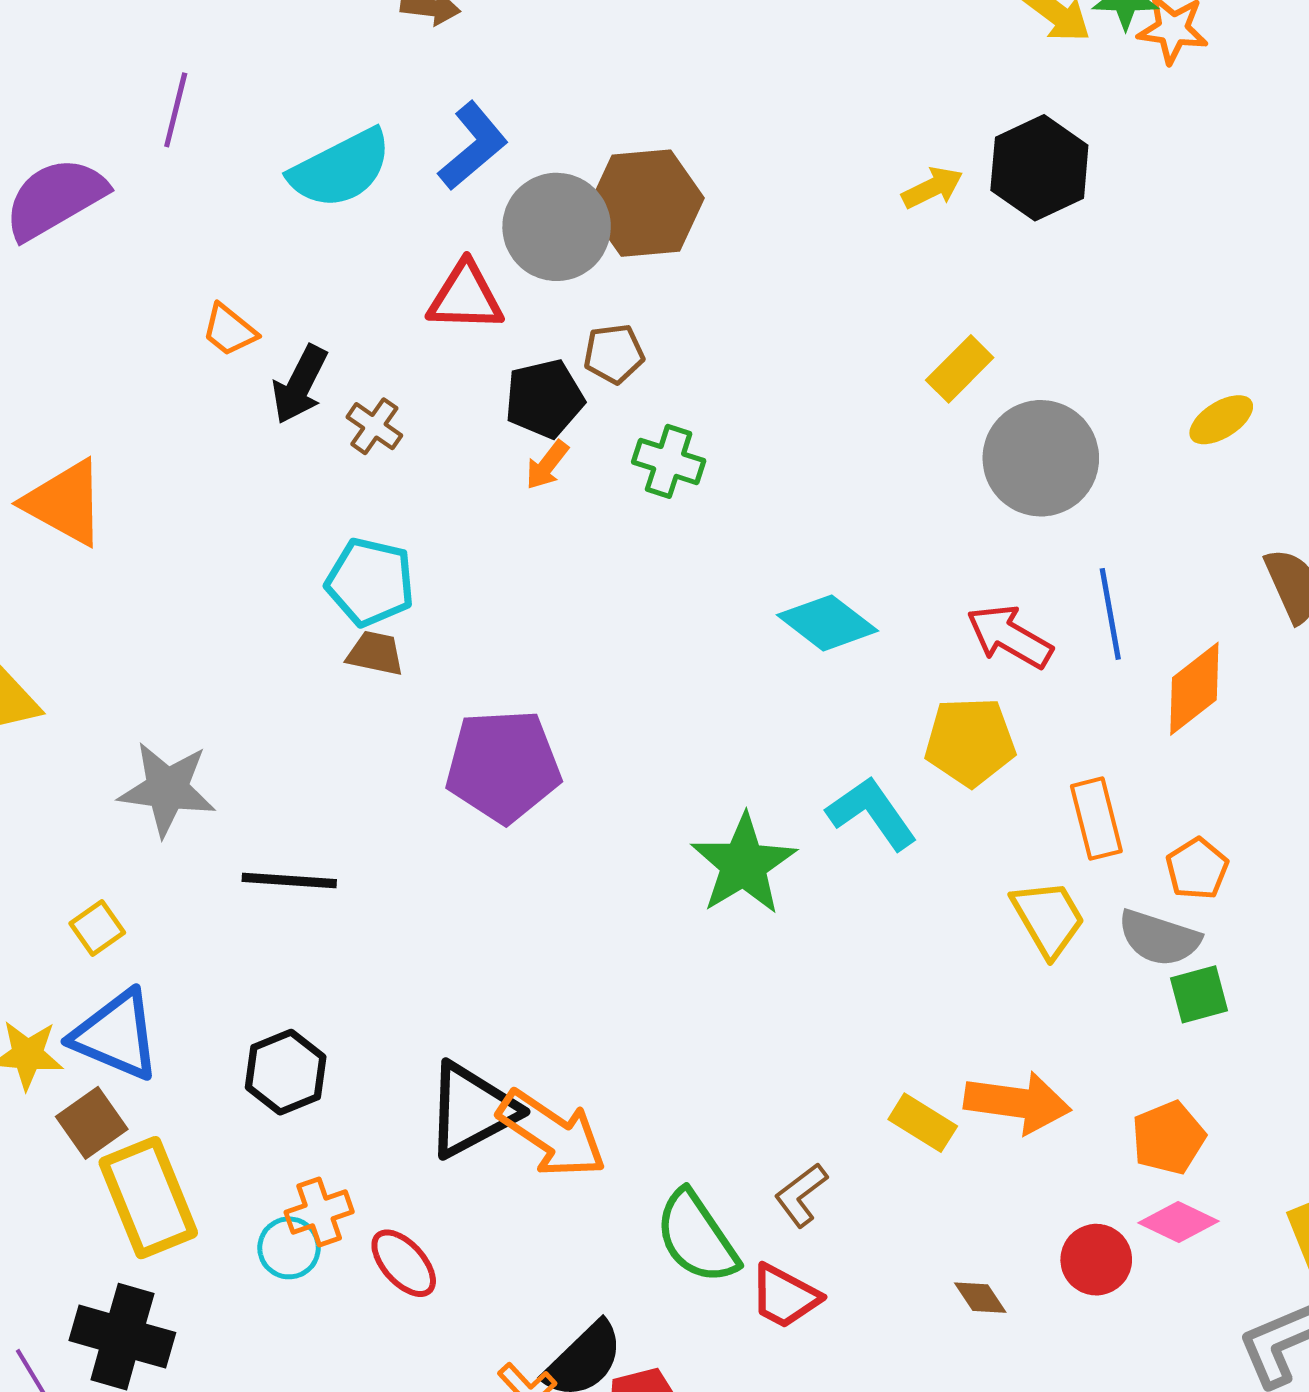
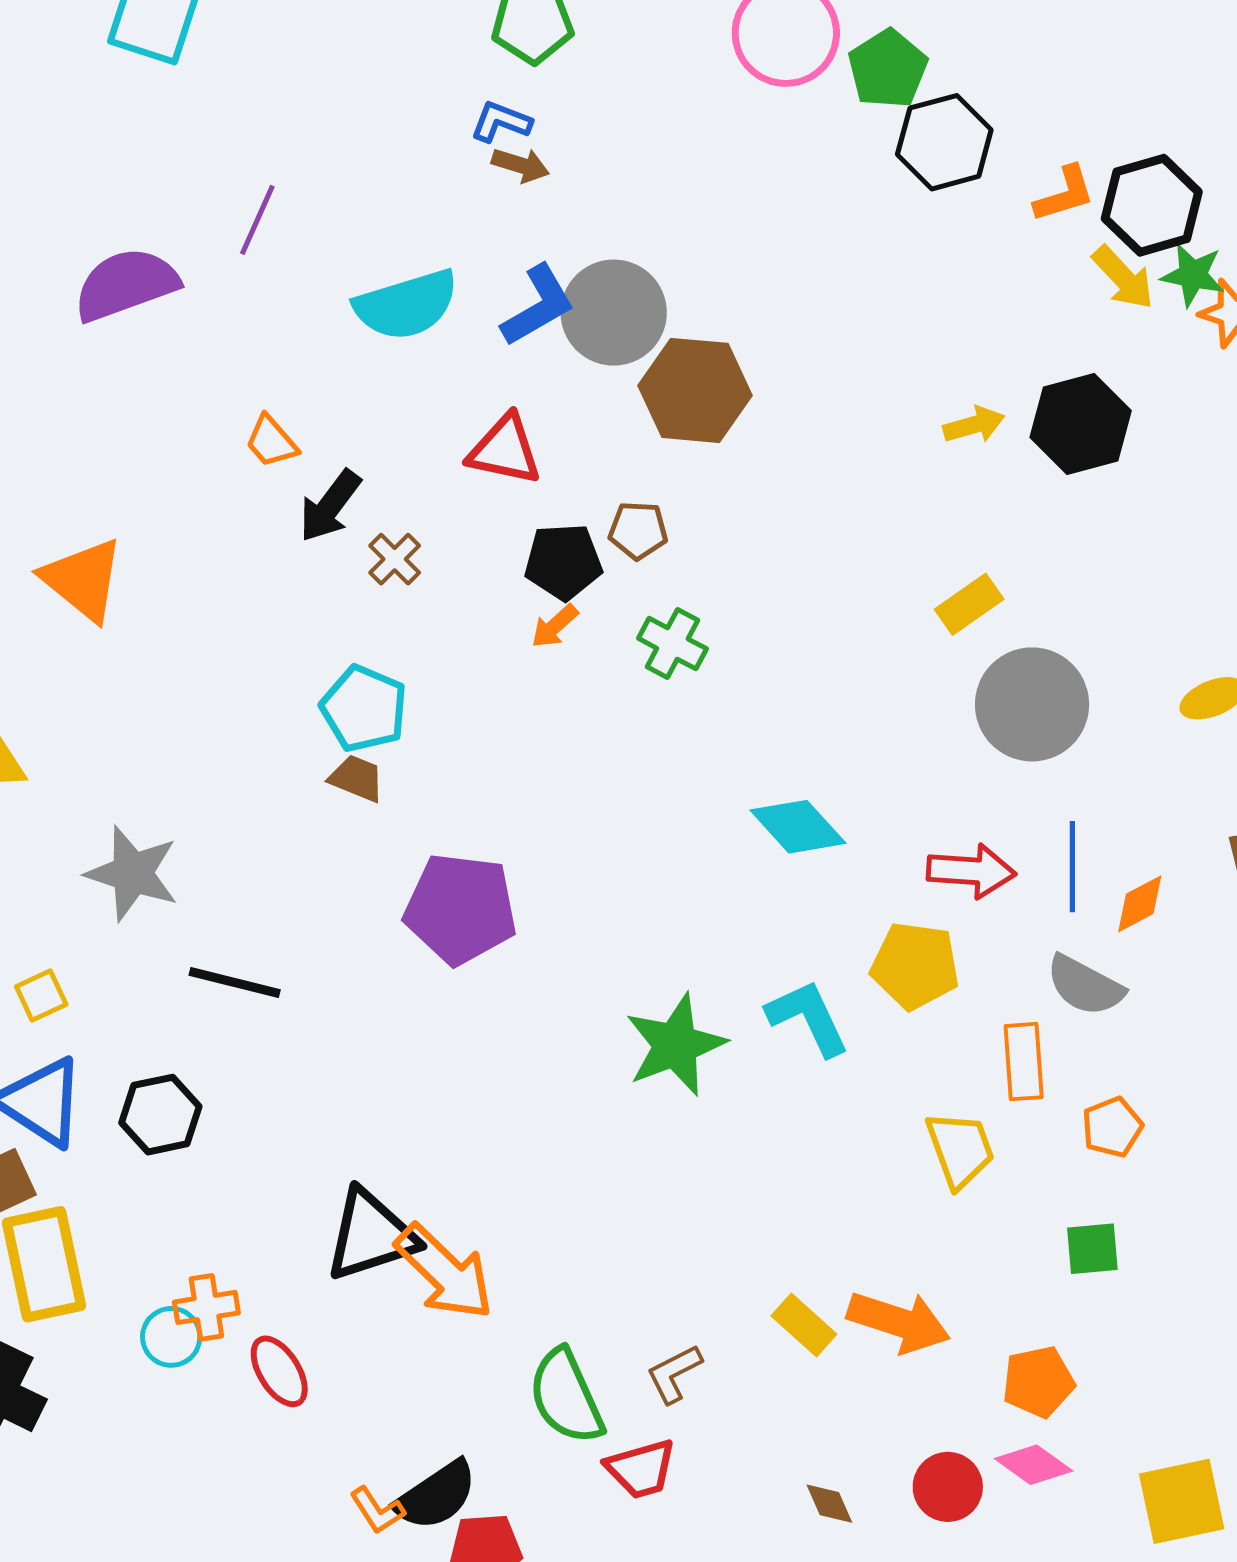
gray circle: (557, 227) -> (614, 313), moved
red arrow: (1010, 637) -> (971, 871), turned 144
orange diamond: (1194, 689) -> (1140, 904), moved, size x0.7
gray semicircle: (1159, 938) -> (1085, 986), moved
black hexagon: (286, 1072) -> (160, 1115), moved
red trapezoid: (785, 1296) -> (641, 1469), turned -54

